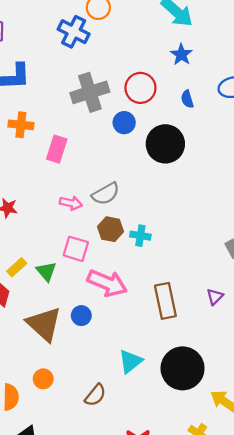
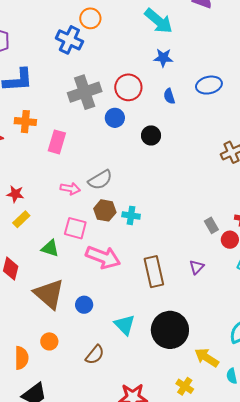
blue star: (181, 55) -> (163, 58), turned -30
black circle: (165, 144) -> (151, 135), size x0.6
yellow rectangle: (17, 267) -> (21, 219), moved
green triangle: (46, 271) -> (50, 248), turned -30
blue circle: (81, 316) -> (84, 305), moved
cyan triangle: (130, 361) -> (125, 325), turned -35

